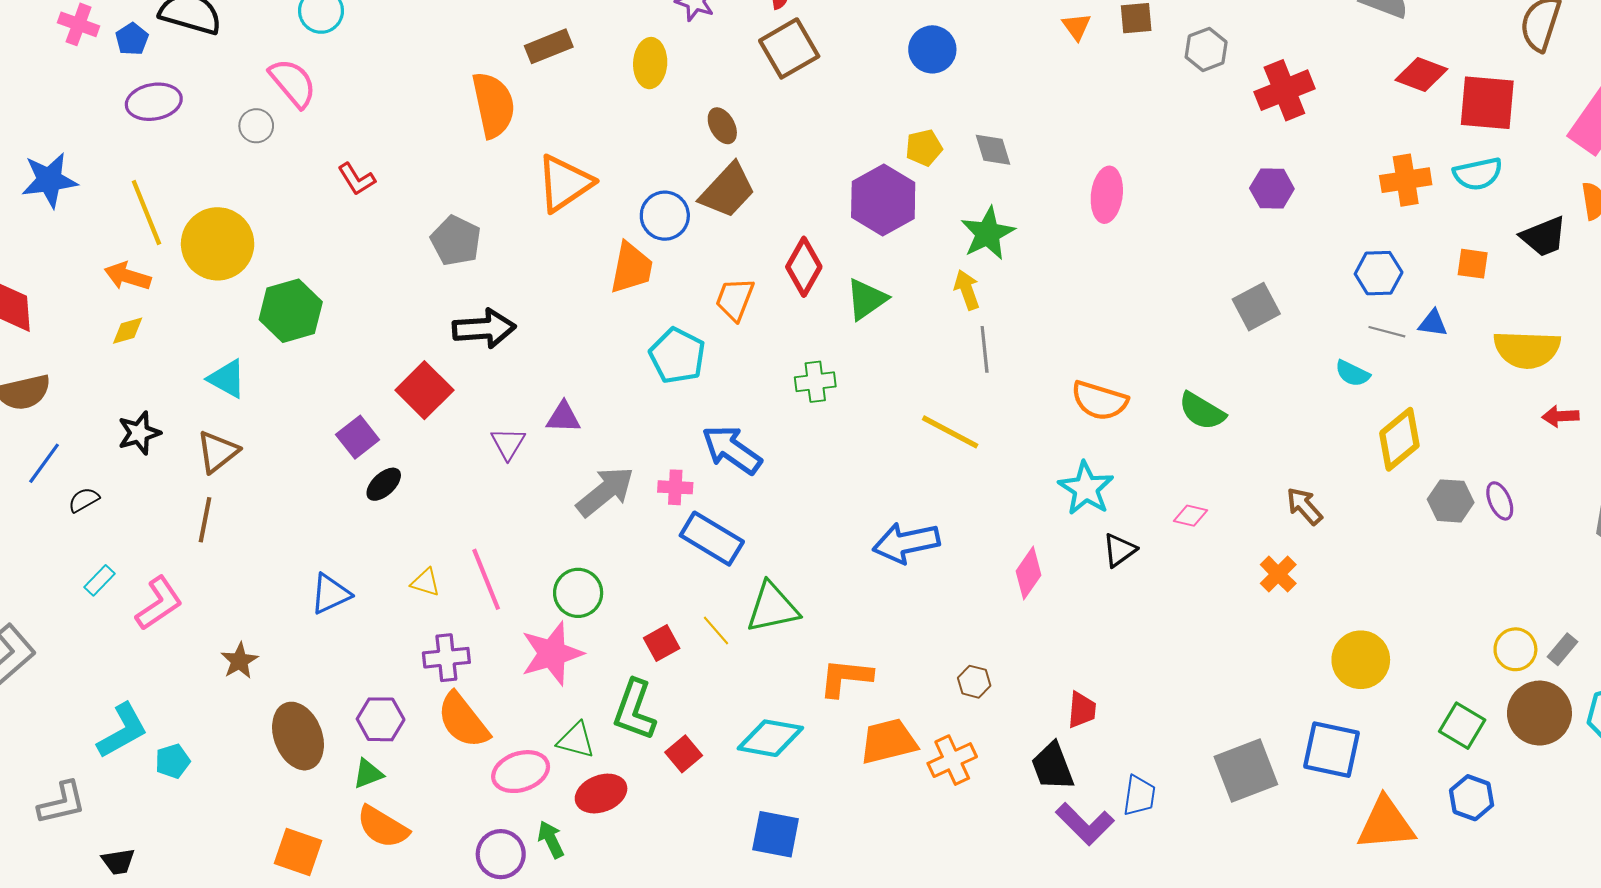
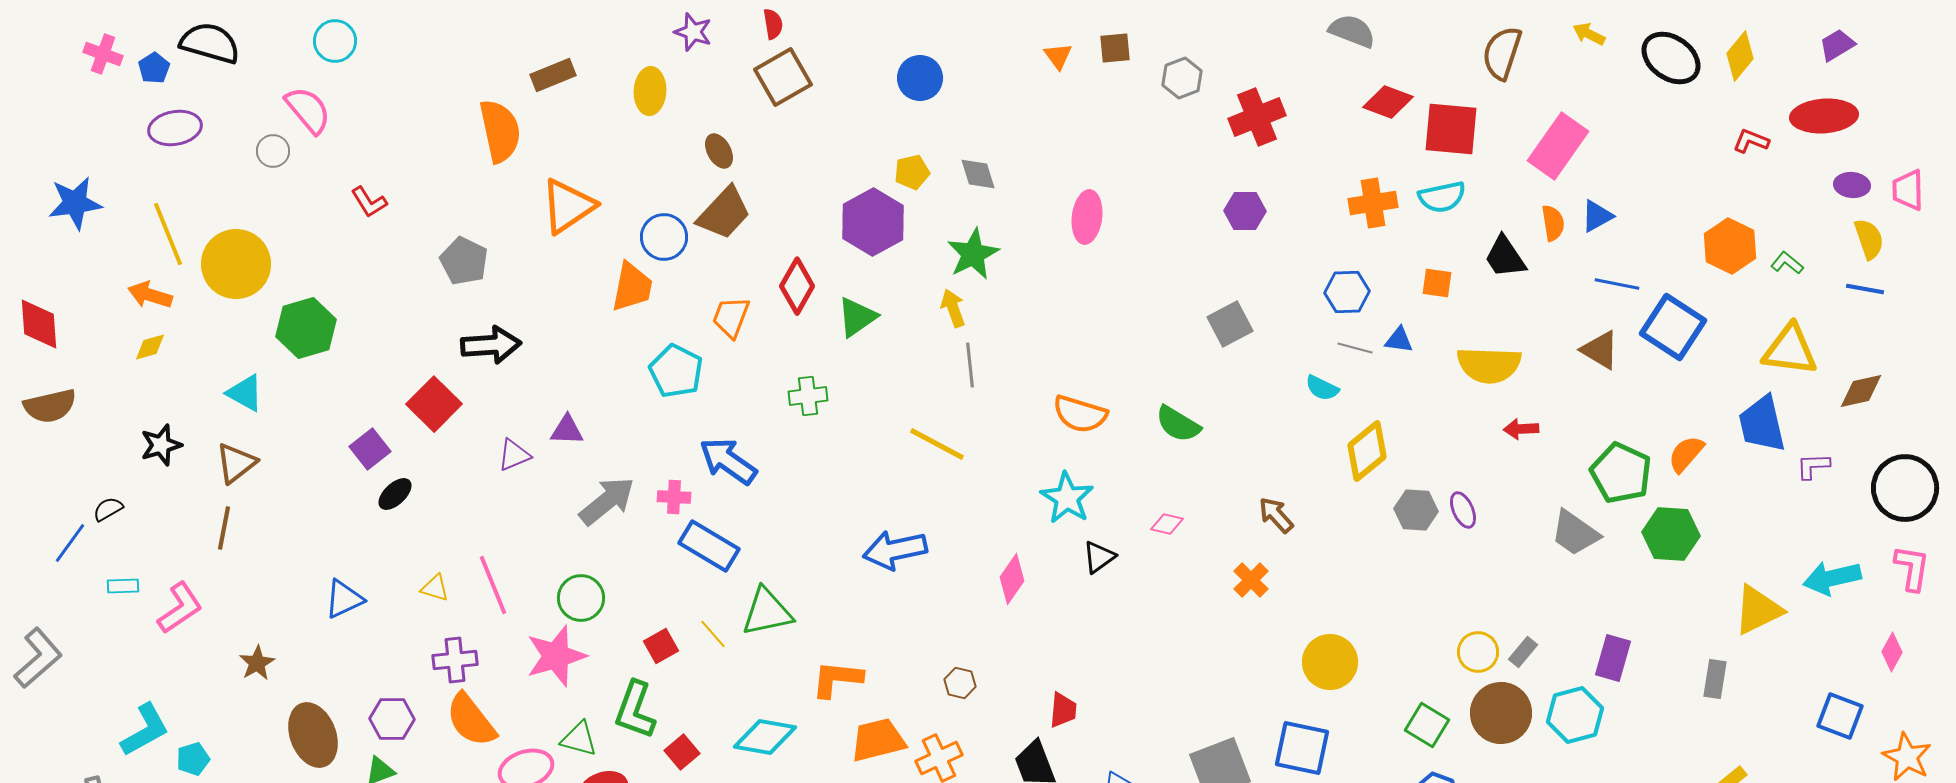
black trapezoid: (1544, 237) -> (1505, 257), turned 78
purple triangle: (508, 443) -> (514, 455), turned 36
blue line: (44, 463) -> (70, 543), moved
cyan rectangle: (99, 580) -> (123, 586), turned 44

